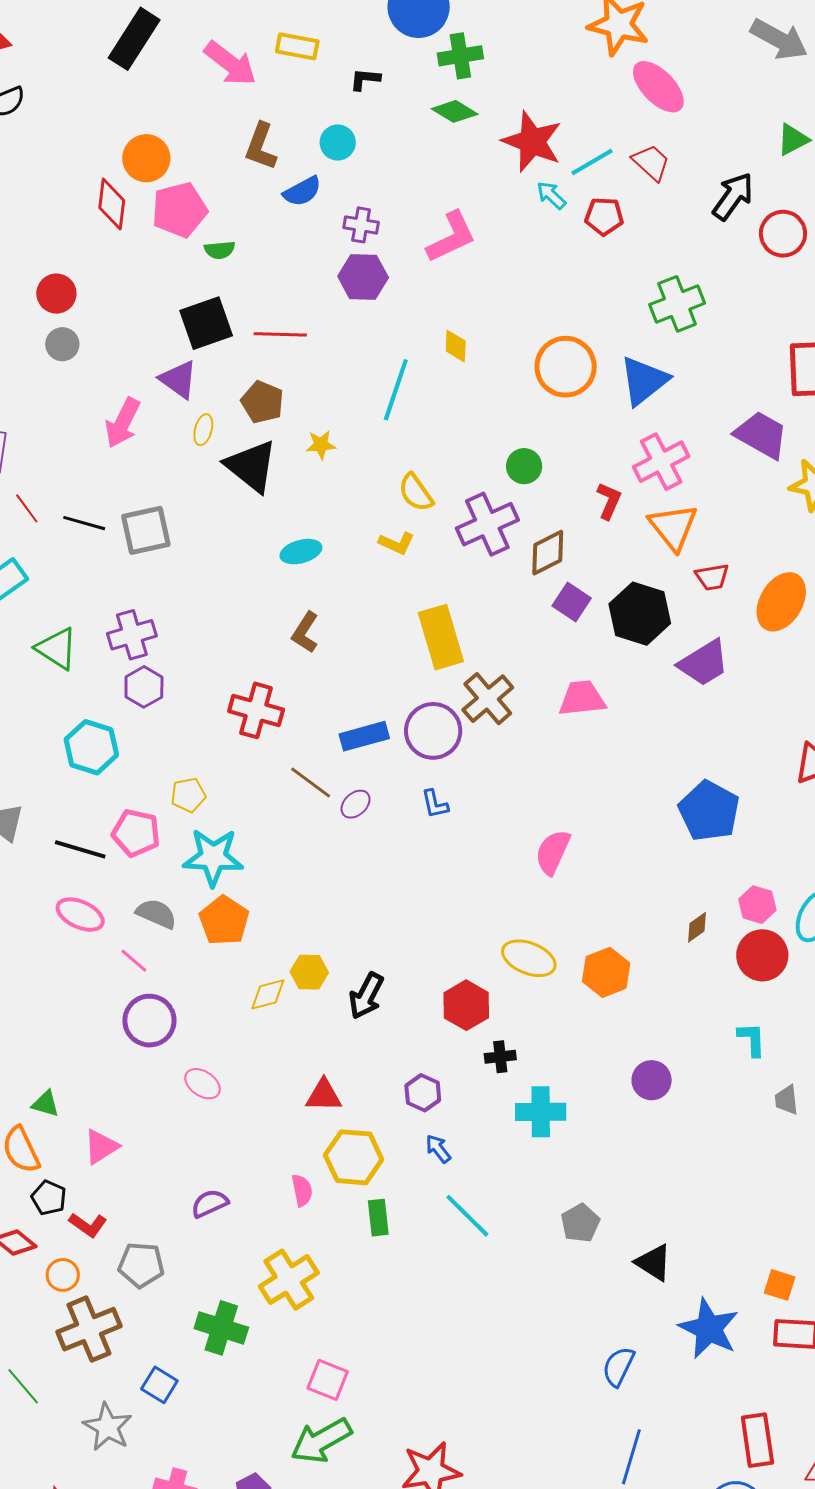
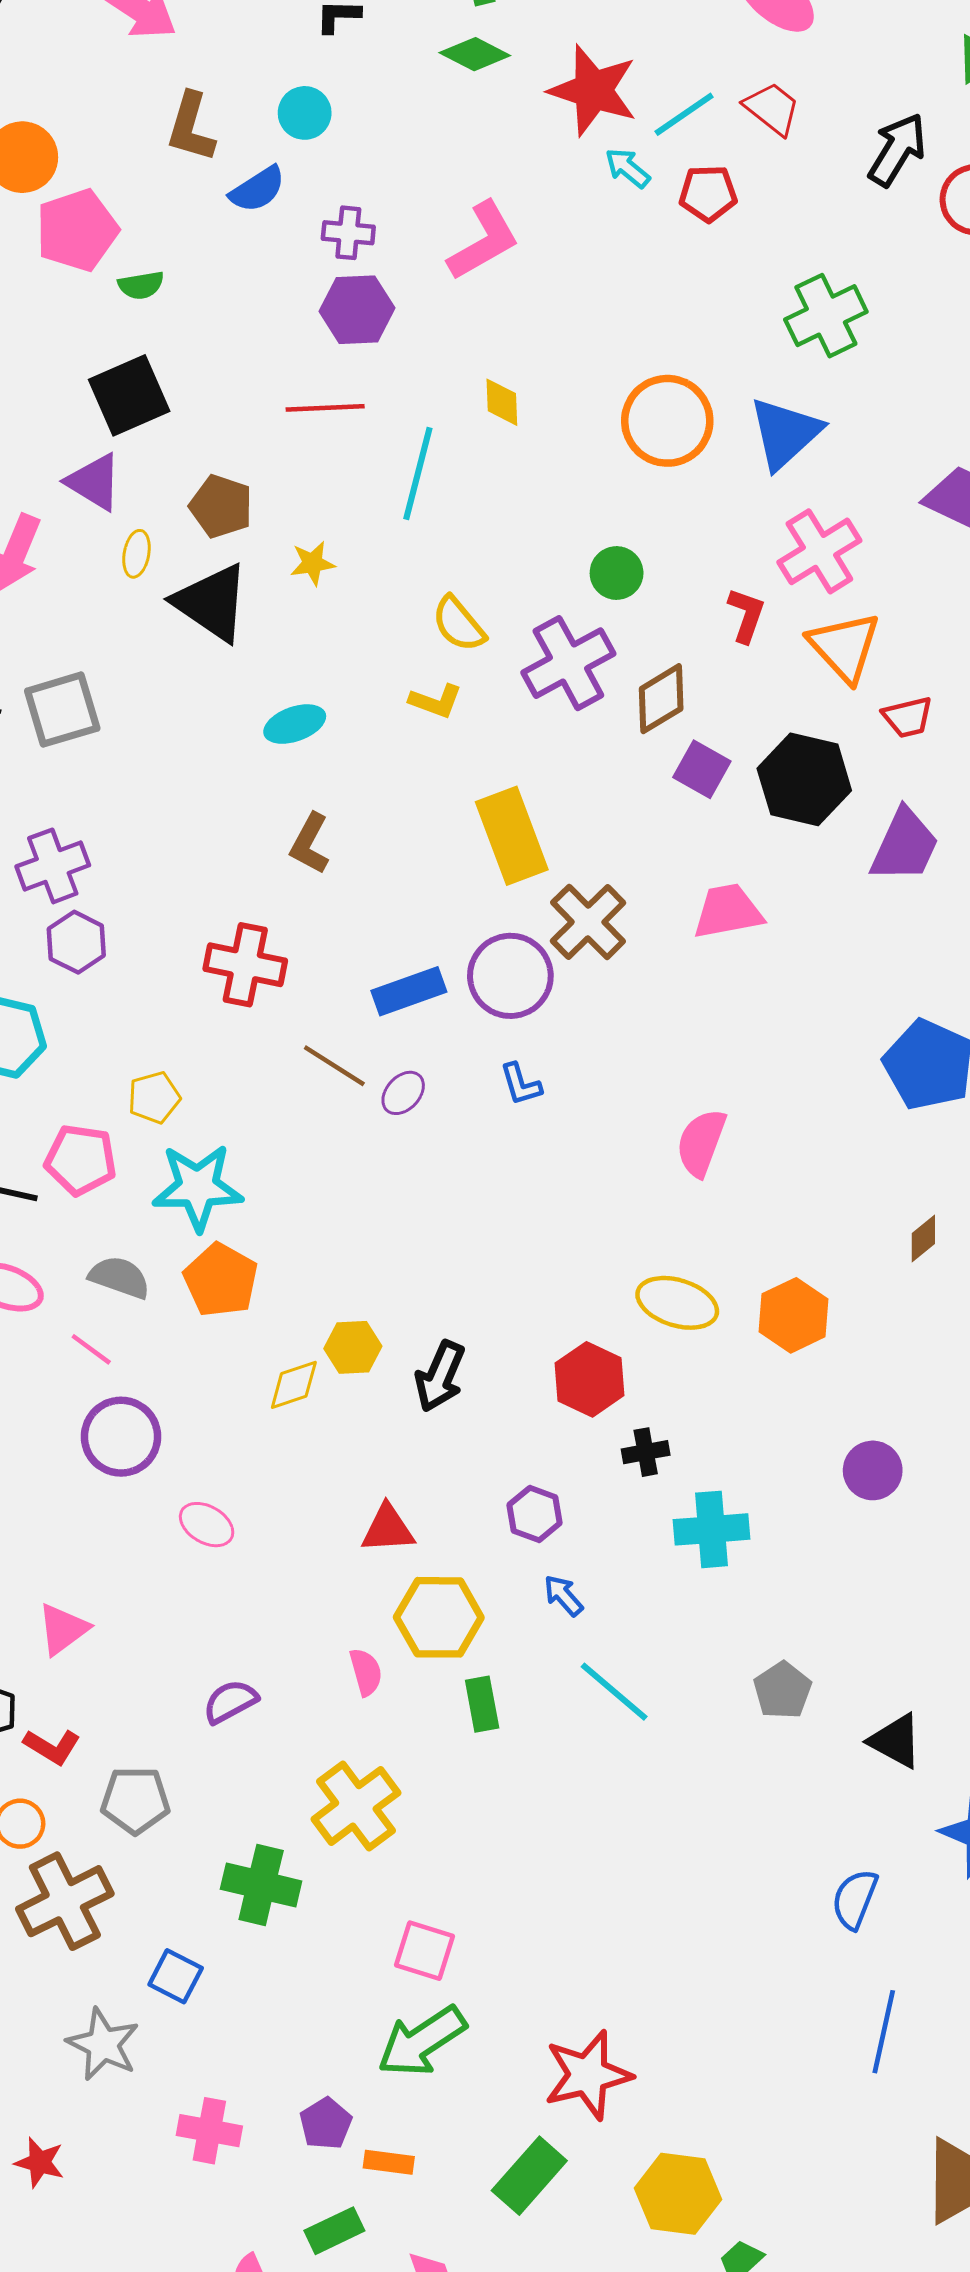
red line: (280, 334) -> (325, 408), moved
purple trapezoid: (704, 663) -> (905, 846), turned -30

